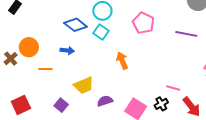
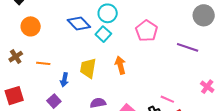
orange circle: (29, 47) -> (31, 26), moved
blue arrow: (67, 50) -> (64, 80), moved, turned 88
brown cross: (11, 59) -> (16, 57), moved
yellow trapezoid: (84, 85) -> (88, 68), moved, turned 115

